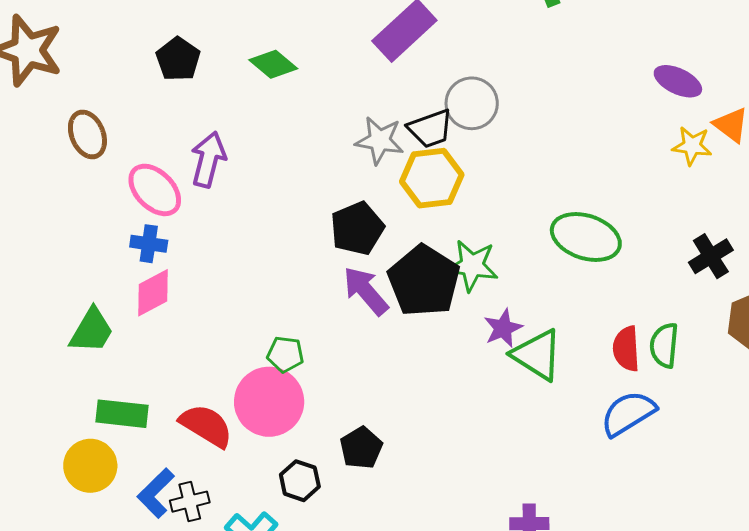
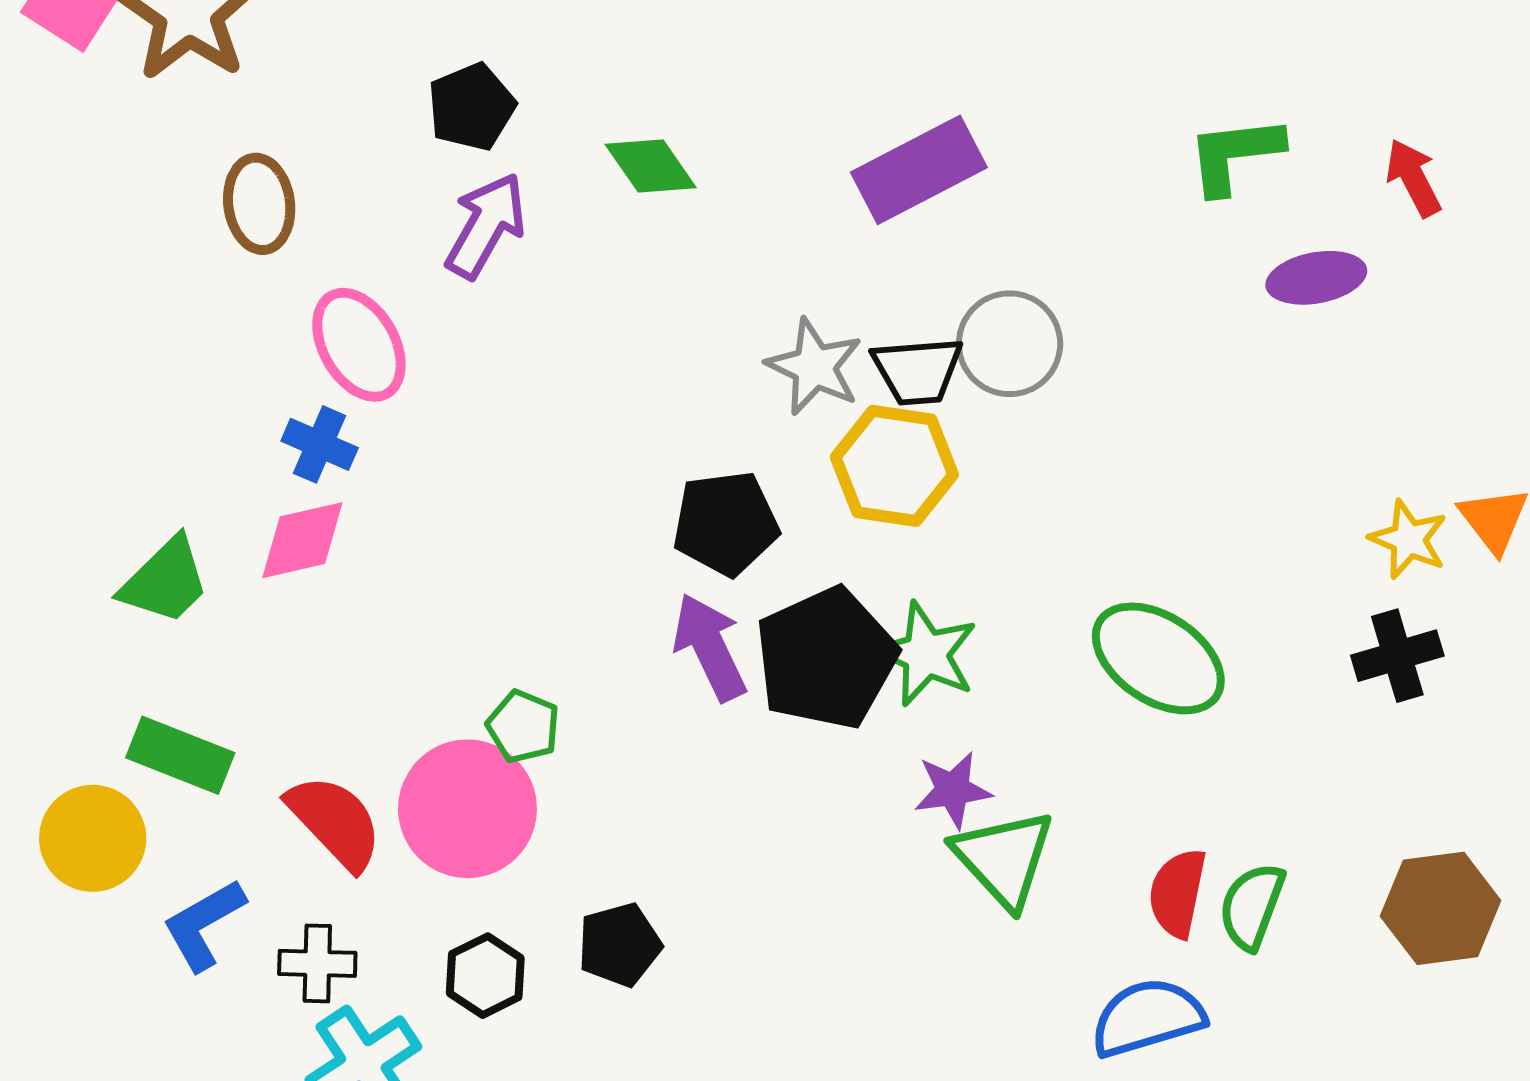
purple ellipse: (678, 81) -> (1316, 278), moved, turned -51
purple arrow: (208, 159) -> (486, 226), moved
black cross: (711, 256) -> (1397, 656), moved
black cross: (190, 502) -> (317, 963), moved

